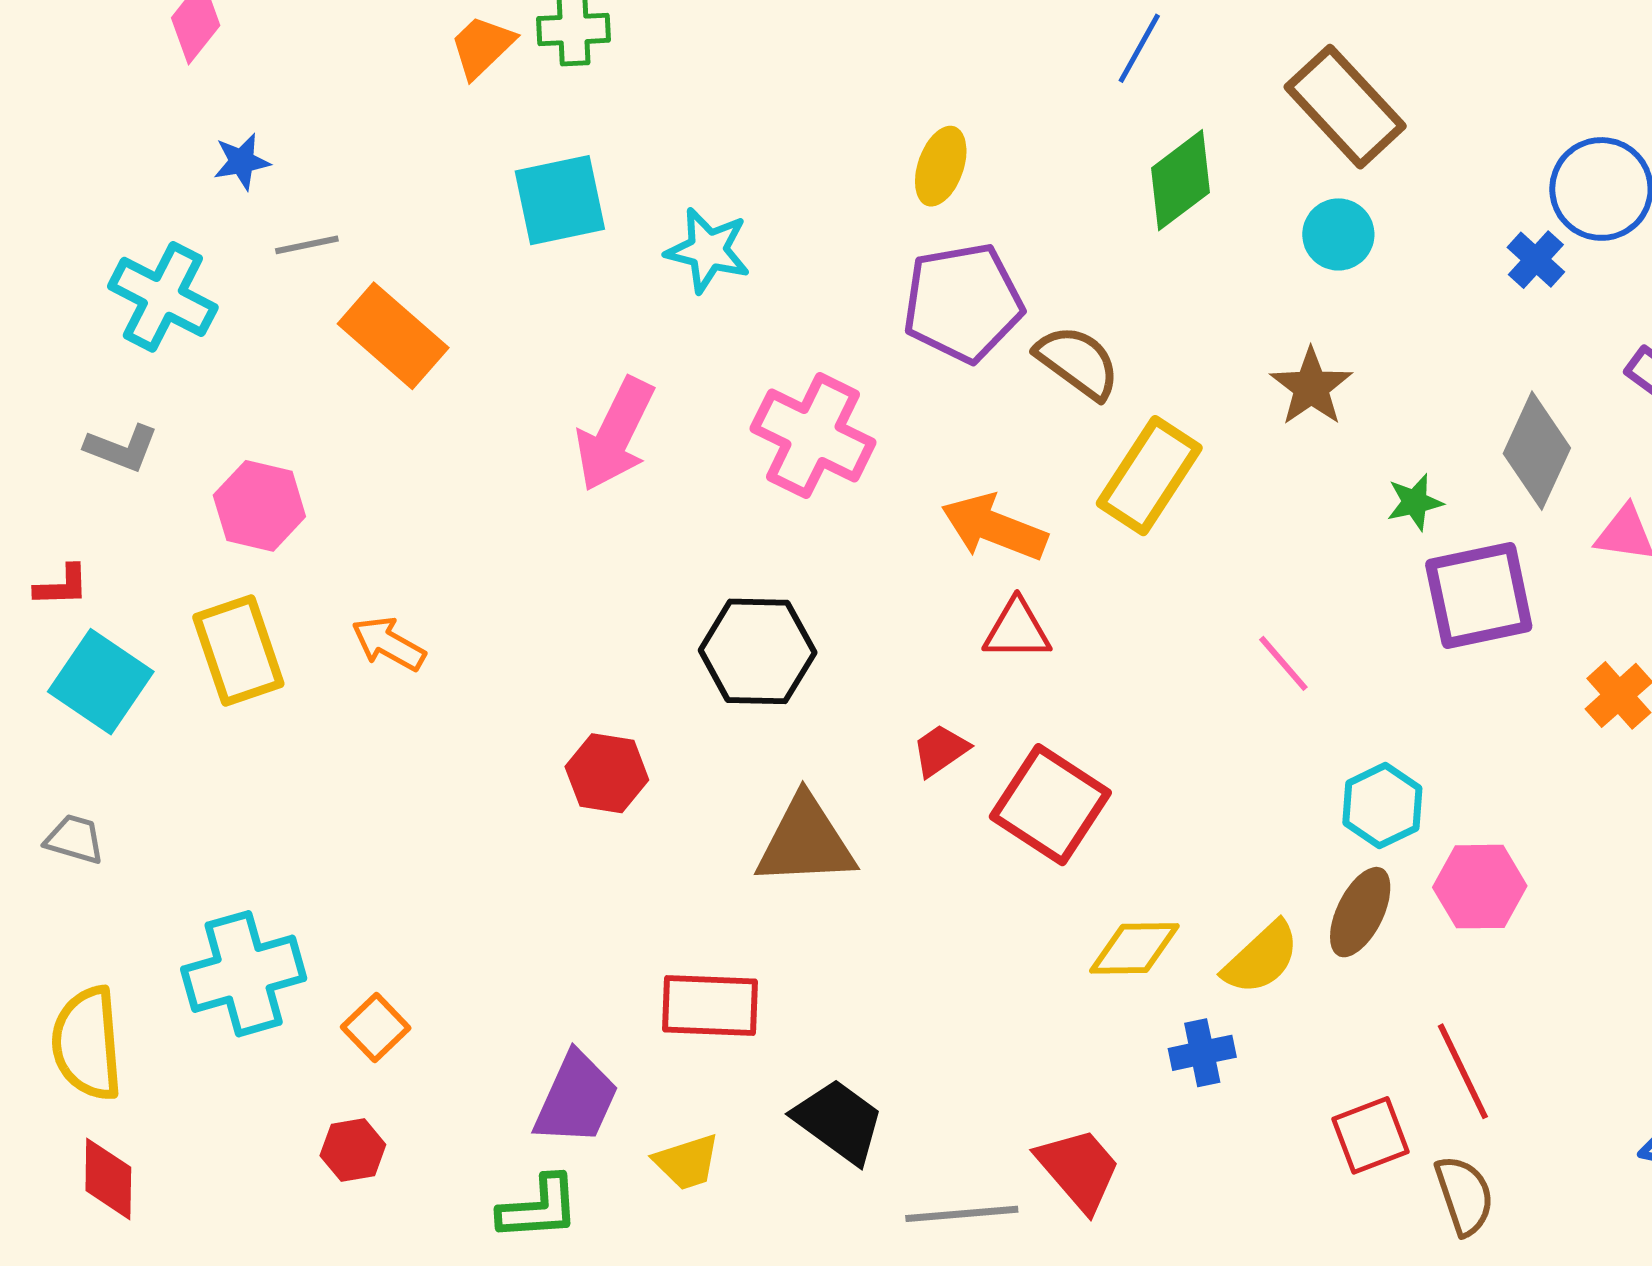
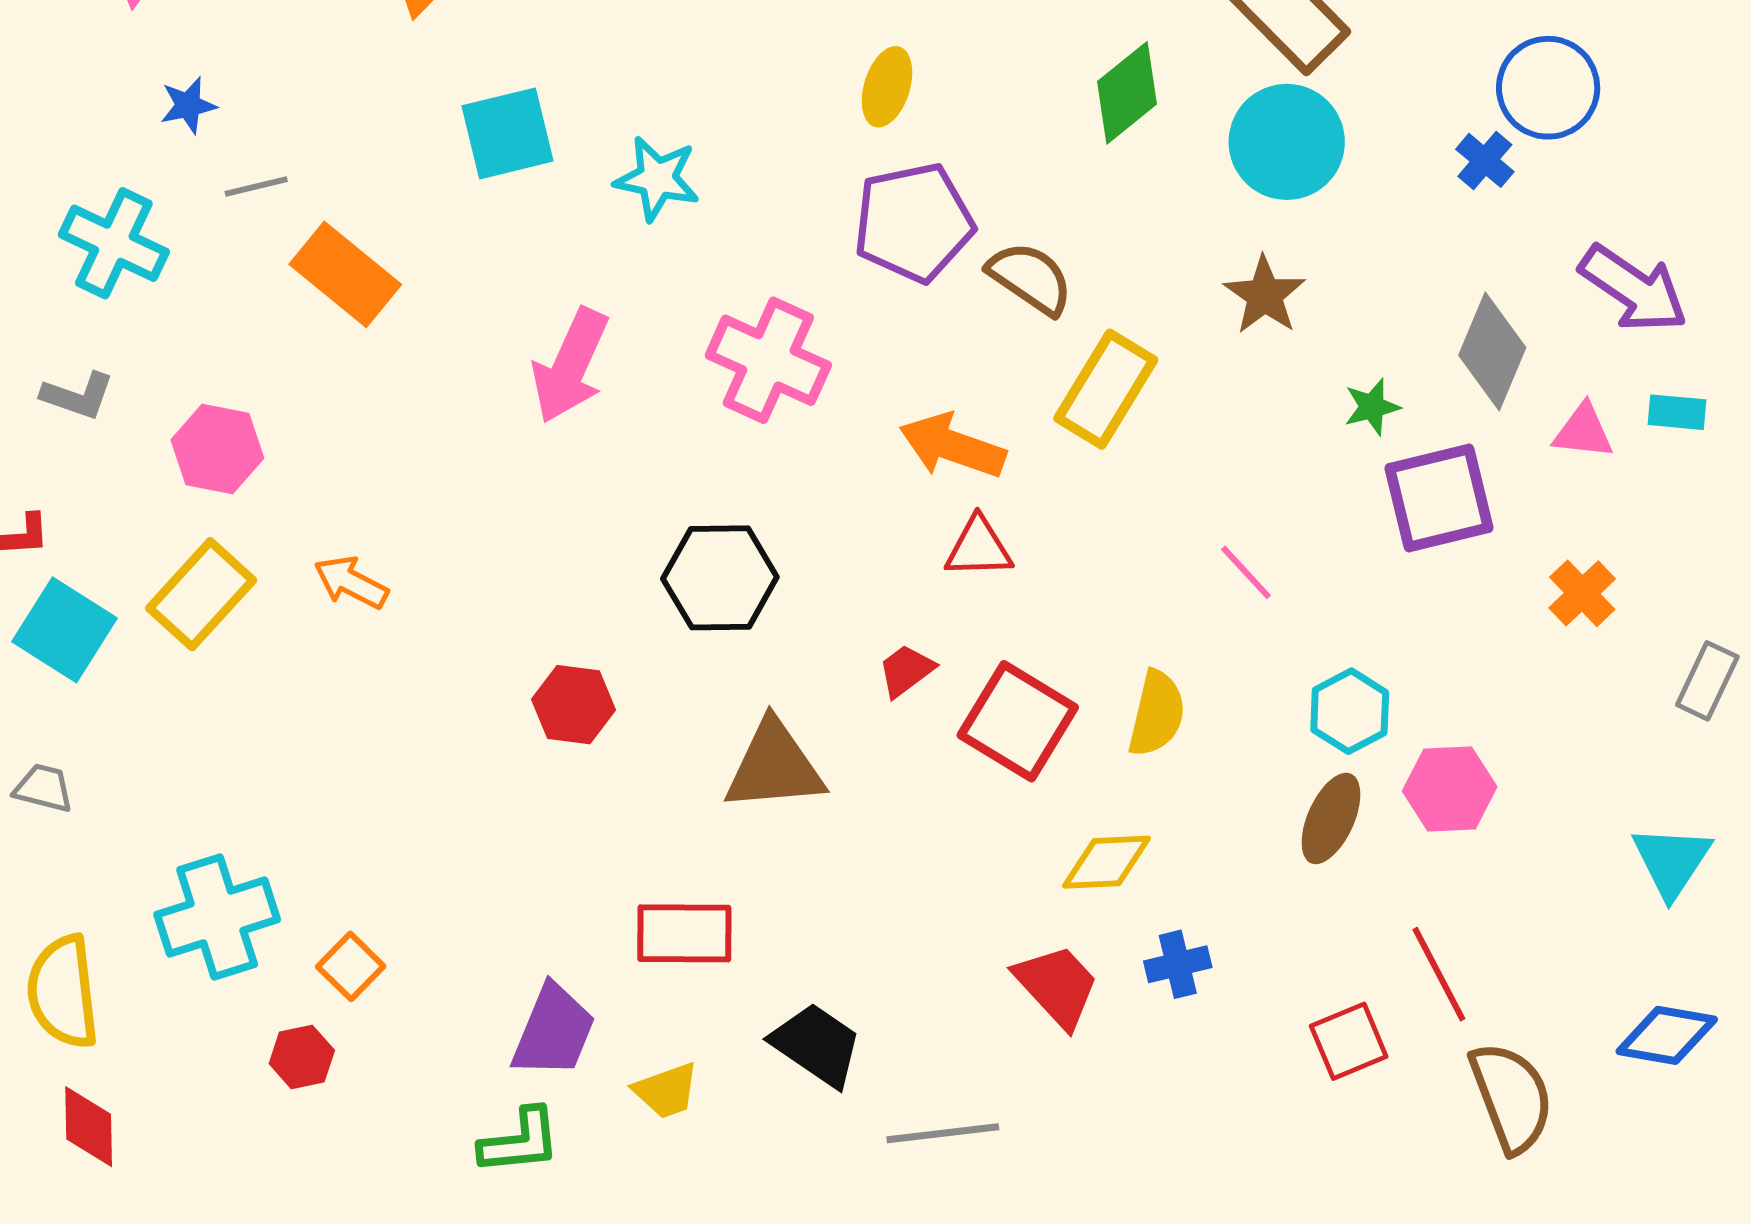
cyan circle: (1338, 234) -> (1287, 142), size x1.6
yellow rectangle: (238, 651) -> (201, 594), turned 63
yellow semicircle: (1261, 958) -> (1157, 714), moved, turned -32
red hexagon: (353, 1150) -> (302, 1057), moved
red trapezoid: (1079, 1169) -> (1057, 986), moved
brown semicircle: (1464, 1195) -> (1511, 1097), moved, size x1.4

